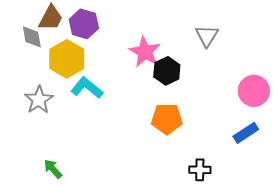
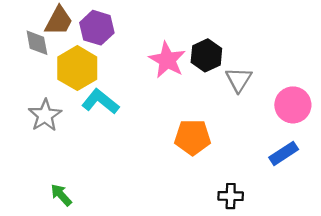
gray triangle: (207, 36) -> (239, 80), moved
black hexagon: (167, 71) -> (206, 55), moved

